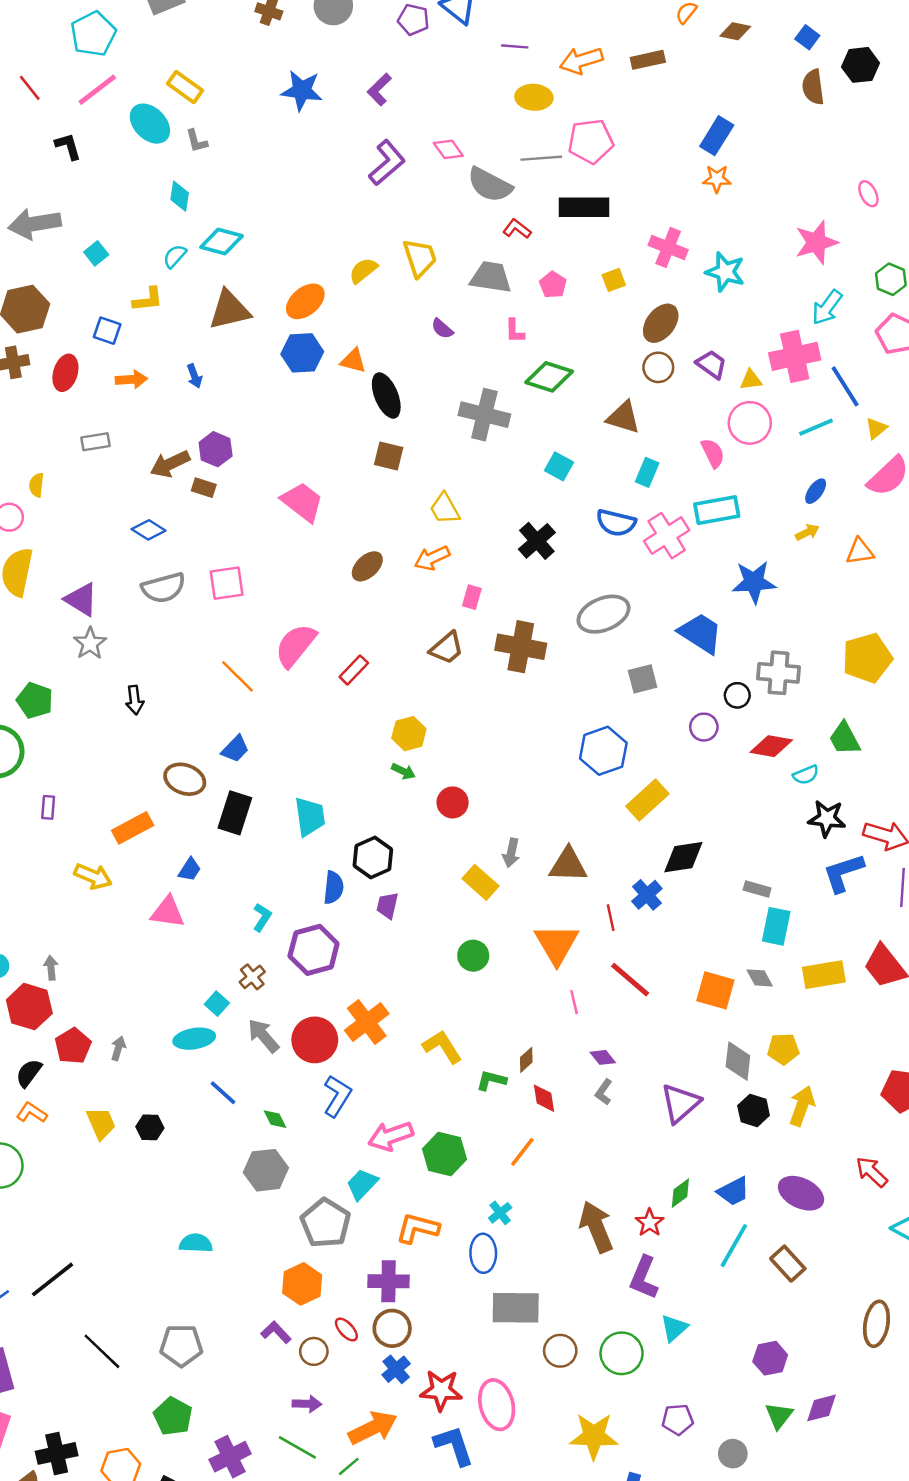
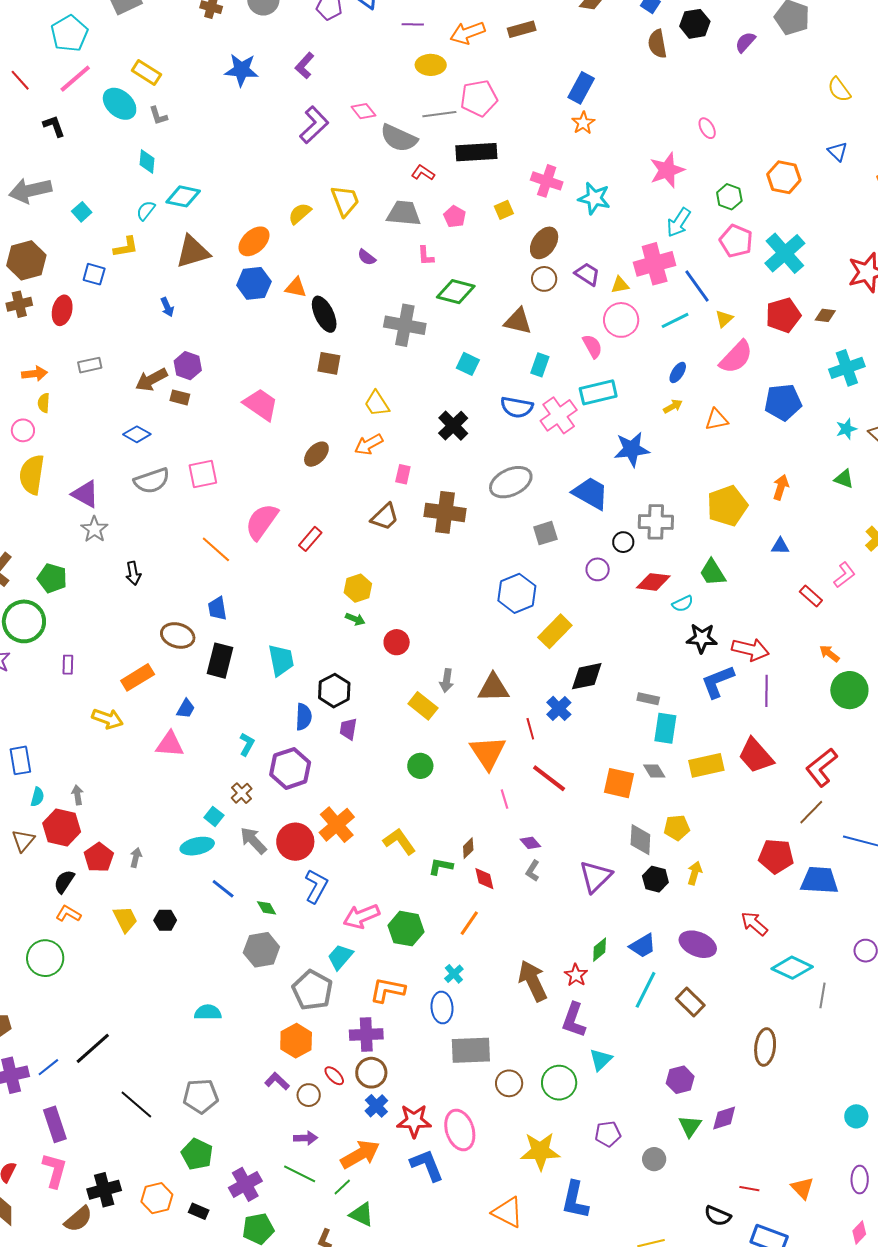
orange star: (717, 179) -> (583, 123), turned -30
orange arrow: (131, 379) -> (34, 374), moved
blue trapezoid: (235, 749) -> (217, 609), turned 130
yellow arrow: (802, 1106) -> (695, 873), size x0.7

